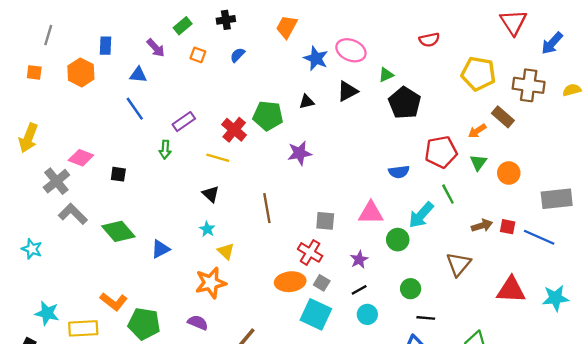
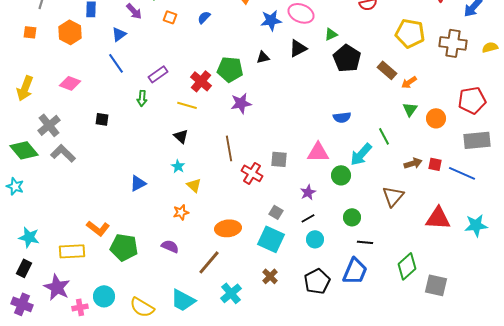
blue star: (316, 58) -> (271, 20), turned -30
blue triangle: (138, 75) -> (119, 34), turned -42
brown rectangle: (503, 117) -> (387, 70), moved
red pentagon: (441, 152) -> (472, 100), moved
purple star: (300, 153) -> (241, 103), moved
pink diamond: (81, 158) -> (70, 83), moved
green diamond: (118, 231) -> (24, 150), moved
cyan star: (32, 249) -> (15, 186), moved
red cross: (310, 252) -> (252, 173), moved
orange ellipse: (290, 282) -> (228, 228), moved
orange star: (211, 283) -> (181, 212), size x0.6
cyan star: (47, 313) -> (29, 237), moved

